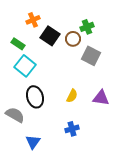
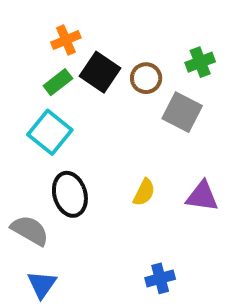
green cross: (87, 27) -> (200, 62), moved
green rectangle: (18, 44) -> (58, 82), moved, turned -72
blue cross: (72, 129) -> (160, 278), moved
blue triangle: (33, 142) -> (42, 284), moved

